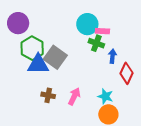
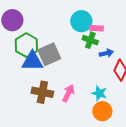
blue arrow: (112, 56) -> (106, 53), turned 72
gray square: (55, 57) -> (49, 54), turned 30
brown cross: (48, 95) -> (42, 92), size x1.5

